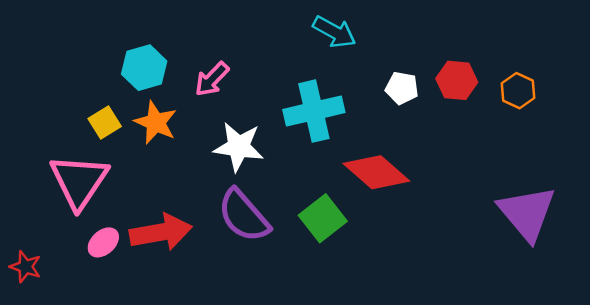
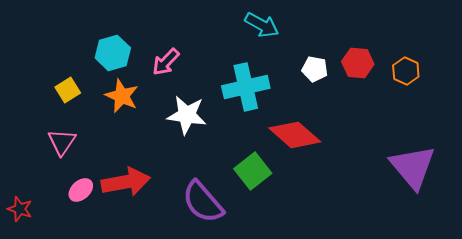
yellow square: (105, 122) -> (68, 90), moved
pink triangle: (79, 181) -> (62, 142), size x0.6
purple semicircle: (244, 216) -> (203, 202), moved

